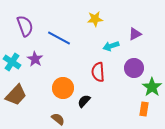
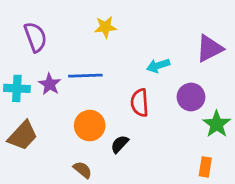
yellow star: (95, 19) -> (105, 27), moved
purple triangle: (135, 34) -> (210, 48), moved, size x1.5
blue line: (59, 38) -> (85, 76), moved, turned -30
cyan cross: (12, 62) -> (17, 88), turned -30
orange rectangle: (144, 109) -> (205, 167), moved

